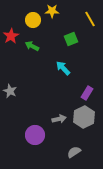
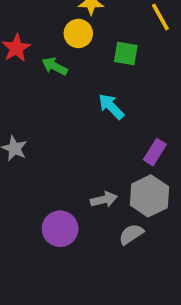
yellow circle: (33, 20) -> (78, 33), moved
green square: (71, 39) -> (126, 54), turned 32
gray semicircle: (74, 152) -> (131, 234), moved

